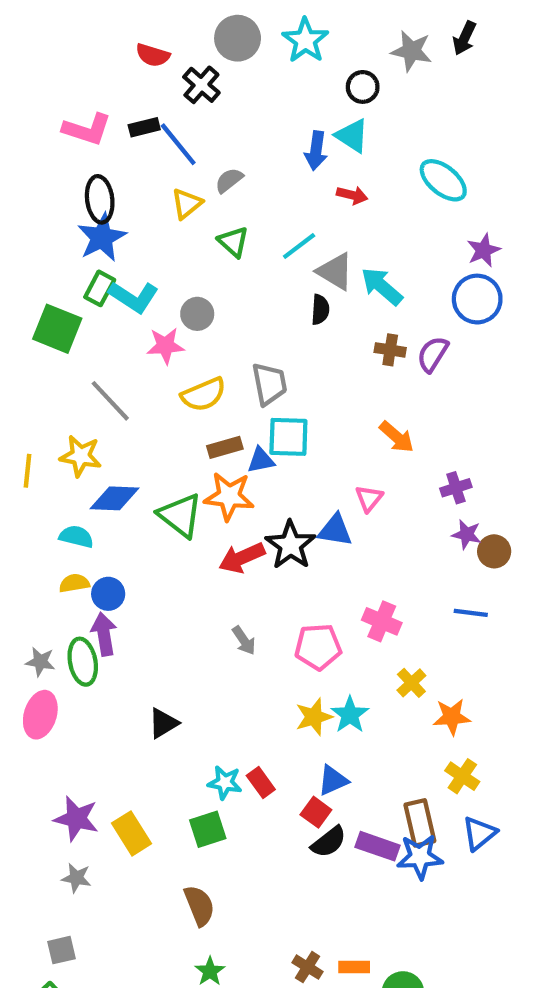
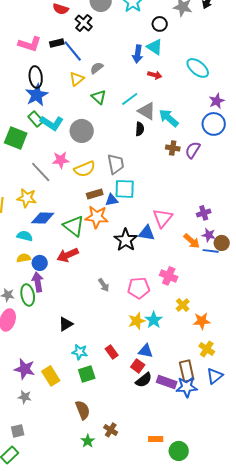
green rectangle: (100, 288) -> (36, 119), turned -70
gray circle: (197, 314) -> (82, 131), size x1.5
pink star: (165, 346) -> (61, 160), moved
orange arrow: (397, 437) -> (192, 241), moved
pink triangle: (369, 498) -> (163, 218), size x1.5
red arrow: (242, 558) -> (68, 255), moved
blue line: (471, 613) -> (211, 251), moved
blue triangle: (333, 780) -> (146, 351), turned 35
cyan star: (225, 783) -> (80, 352), moved
brown cross: (308, 967) -> (111, 430), moved

